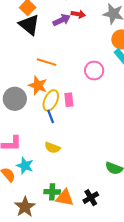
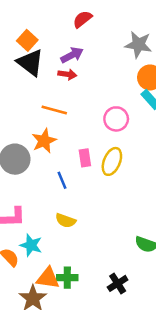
red arrow: (78, 14) -> (67, 74), moved
orange star: (38, 85) -> (44, 141), turned 30
yellow ellipse: (51, 100) -> (112, 161), moved
orange triangle: (65, 198) -> (48, 278), moved

